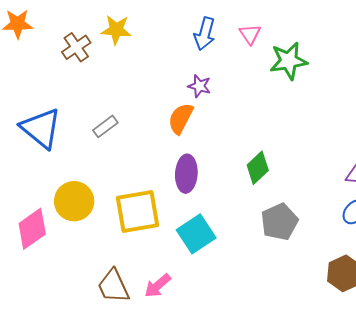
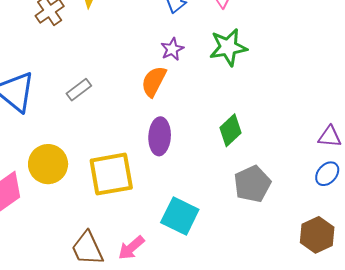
green star: (289, 61) -> (228, 47), moved
purple star: (199, 86) -> (172, 49), turned 30
cyan square: (196, 234) -> (180, 216), moved, turned -30

